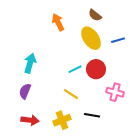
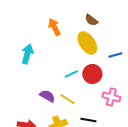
blue line: (118, 40) -> (115, 55), moved
cyan arrow: (30, 63) -> (27, 54), moved
purple semicircle: (25, 91) -> (47, 96), moved, turned 98

